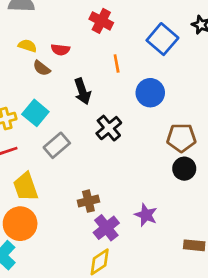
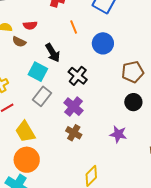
cyan square: (35, 113) -> (38, 72), moved
black circle: (184, 169) -> (133, 102), moved
brown cross: (88, 201) -> (74, 133), turned -35
purple cross: (106, 228) -> (73, 107), moved

